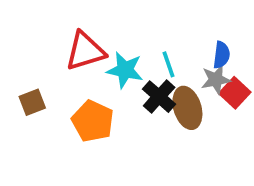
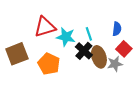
gray star: (216, 80) -> (115, 64), moved
brown square: (32, 102) -> (17, 54), size x1.6

